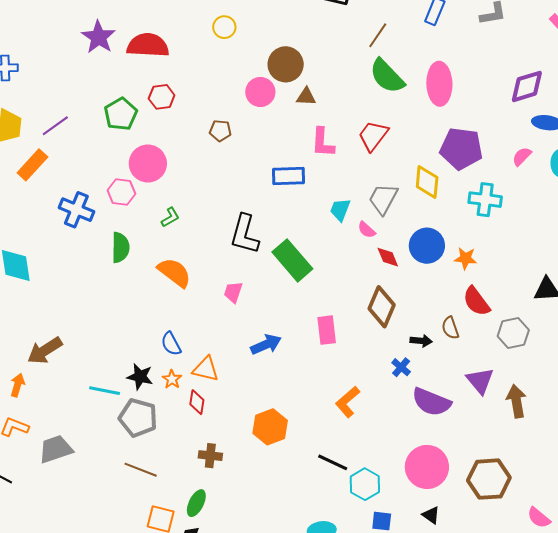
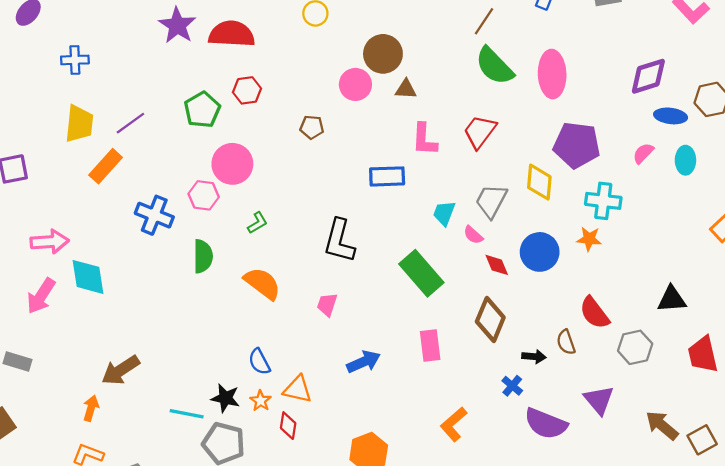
orange star: (465, 258) -> (589, 239), moved
green rectangle: (292, 260) -> (421, 273), moved
brown arrow: (516, 401) -> (662, 425), moved, turned -40

